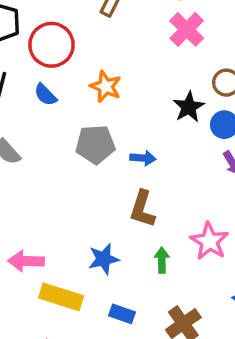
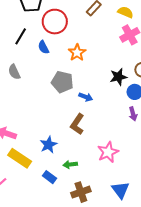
blue star: (104, 259) -> (48, 145), turned -30
green arrow: (162, 260) -> (70, 165), moved, turned -112

